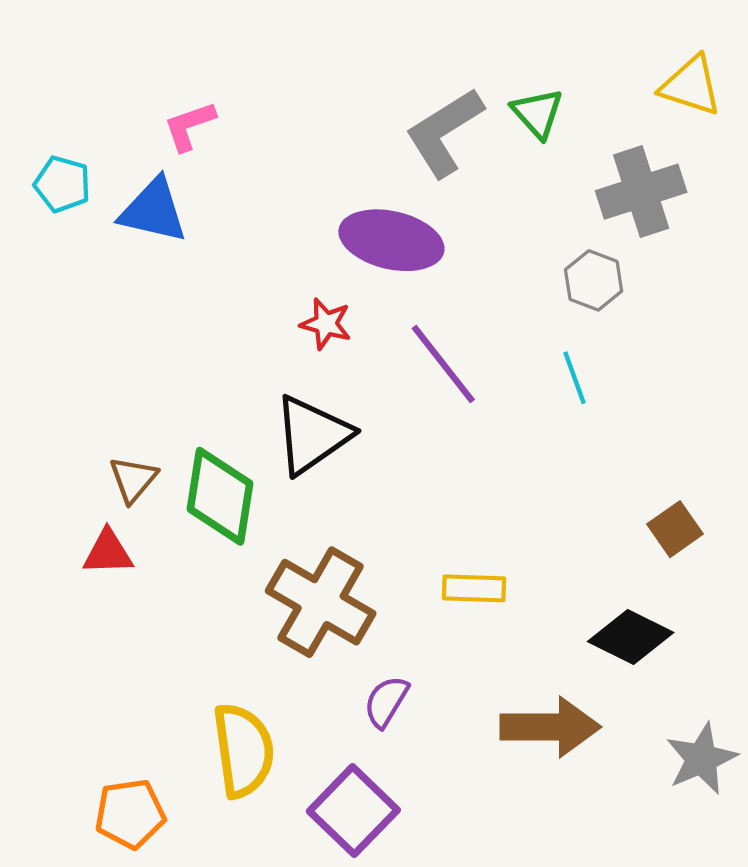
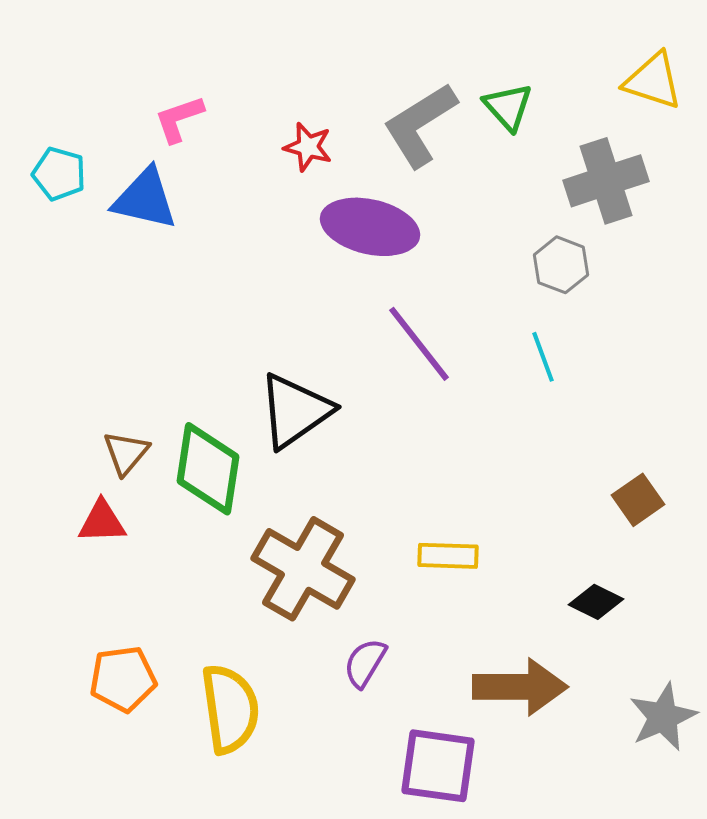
red star: (326, 324) -> (308, 147), moved
black diamond: (631, 637) -> (596, 602), size x0.7
purple square: (353, 811) -> (438, 766), moved, turned -36
orange pentagon: (130, 814) -> (123, 679), moved

